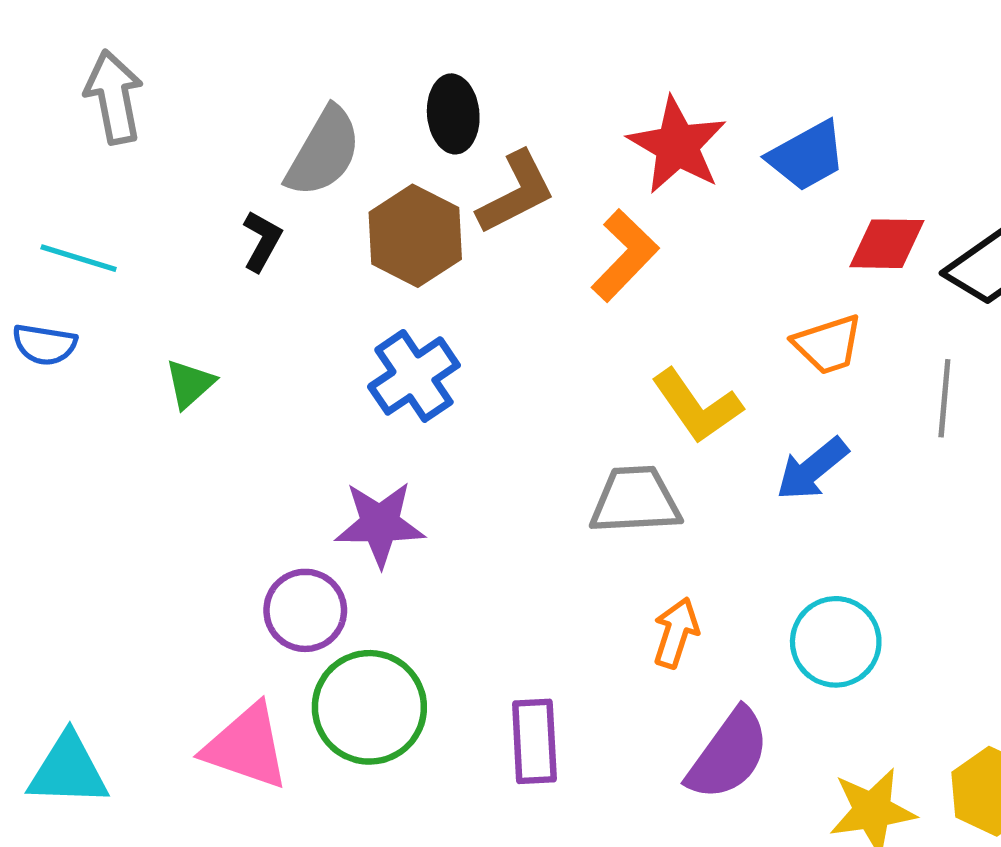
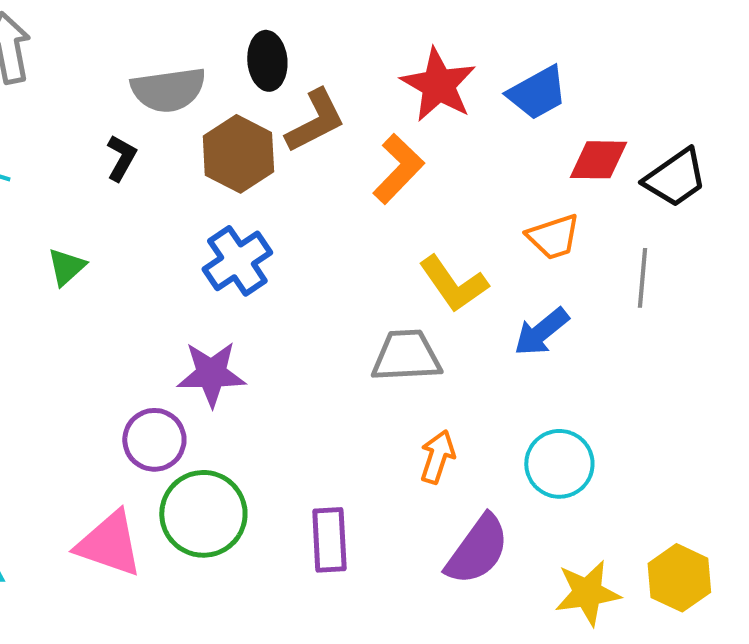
gray semicircle: (324, 152) -> (168, 90), turned 52

